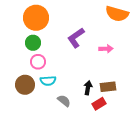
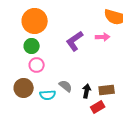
pink arrow: (106, 49) -> (103, 37), moved
cyan semicircle: (48, 81) -> (48, 95), moved
gray semicircle: (64, 101) -> (66, 86), moved

